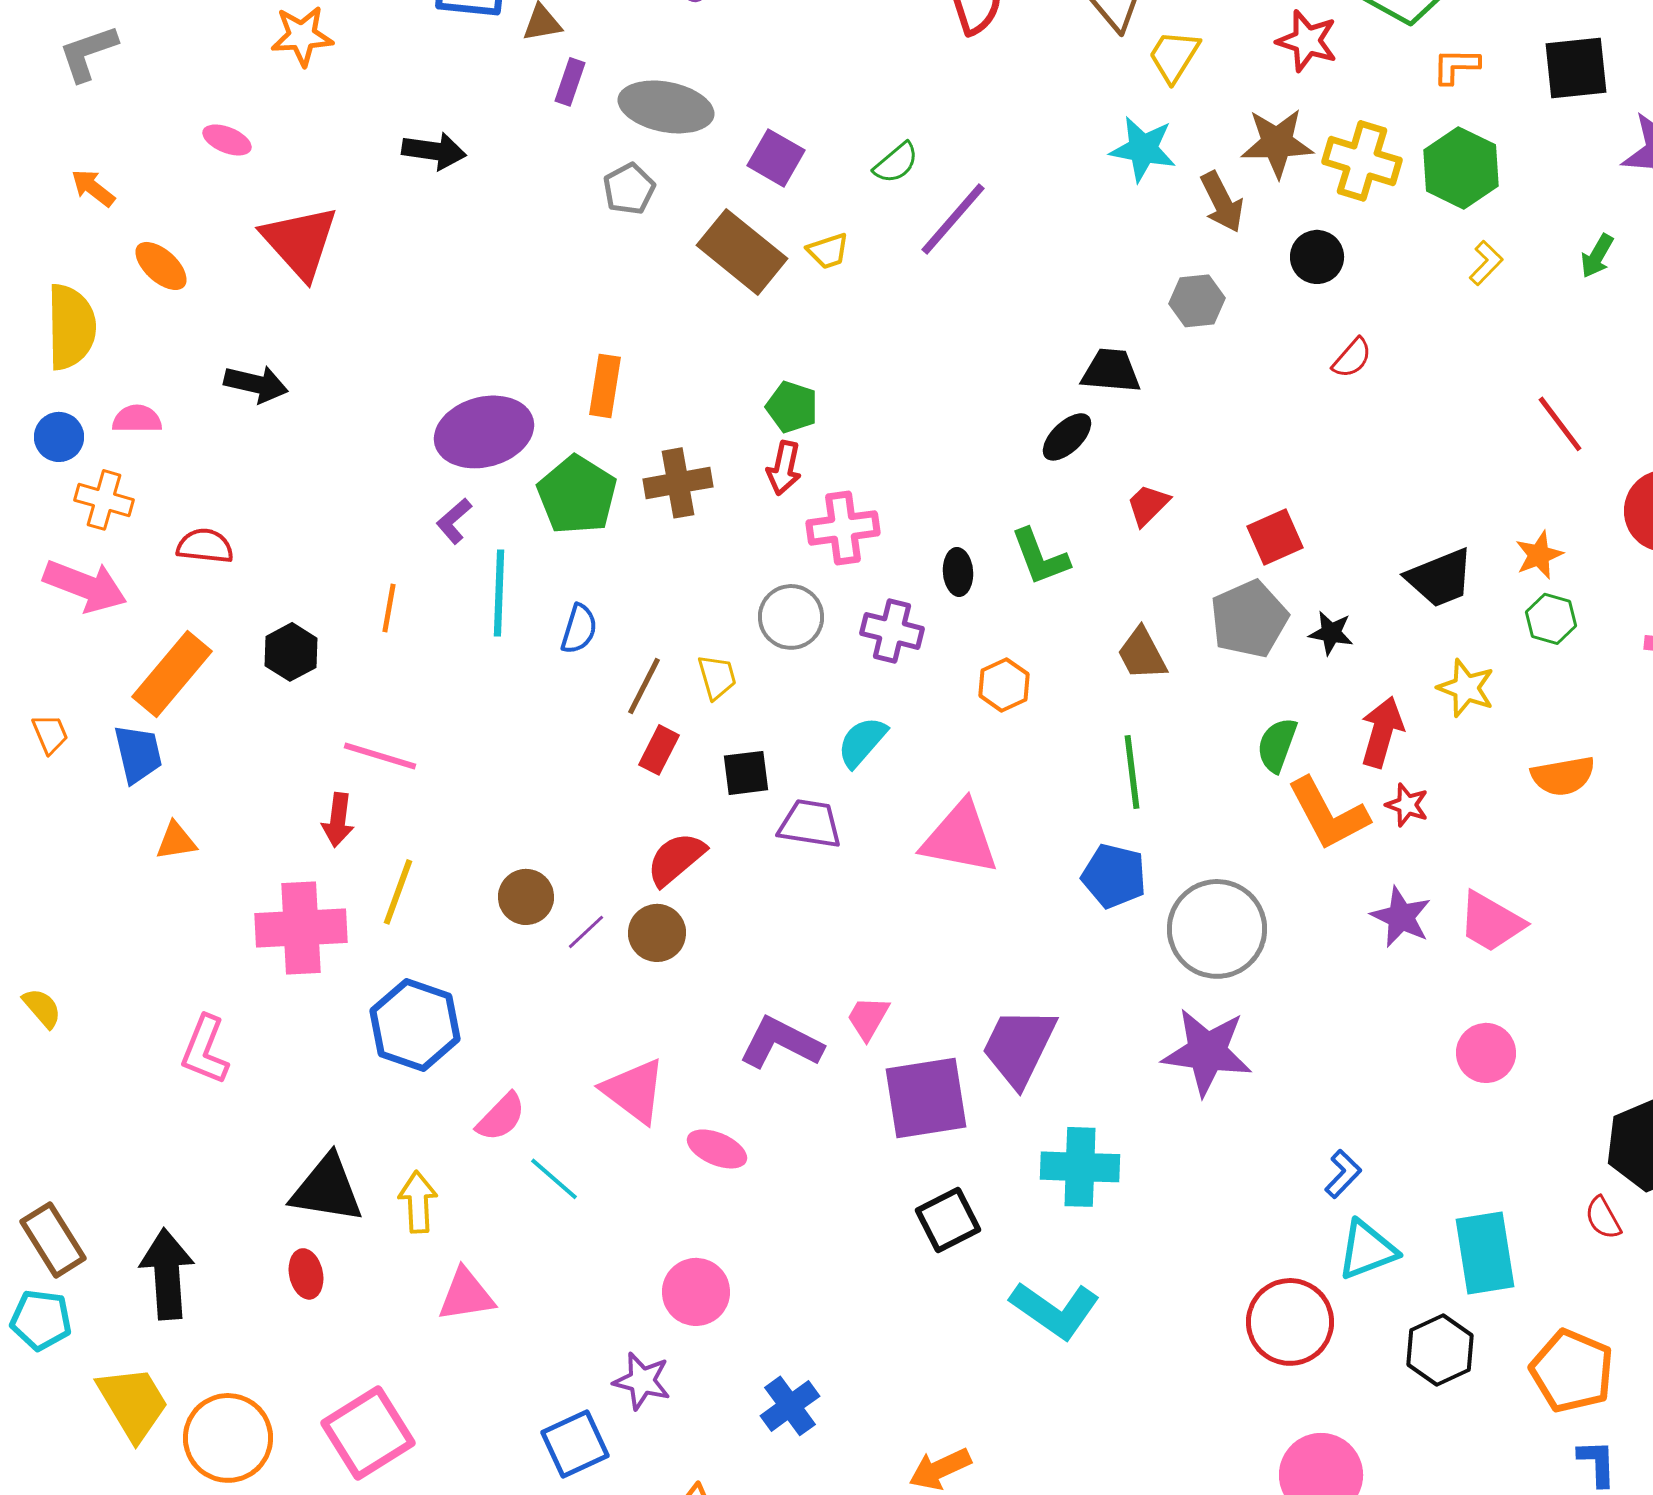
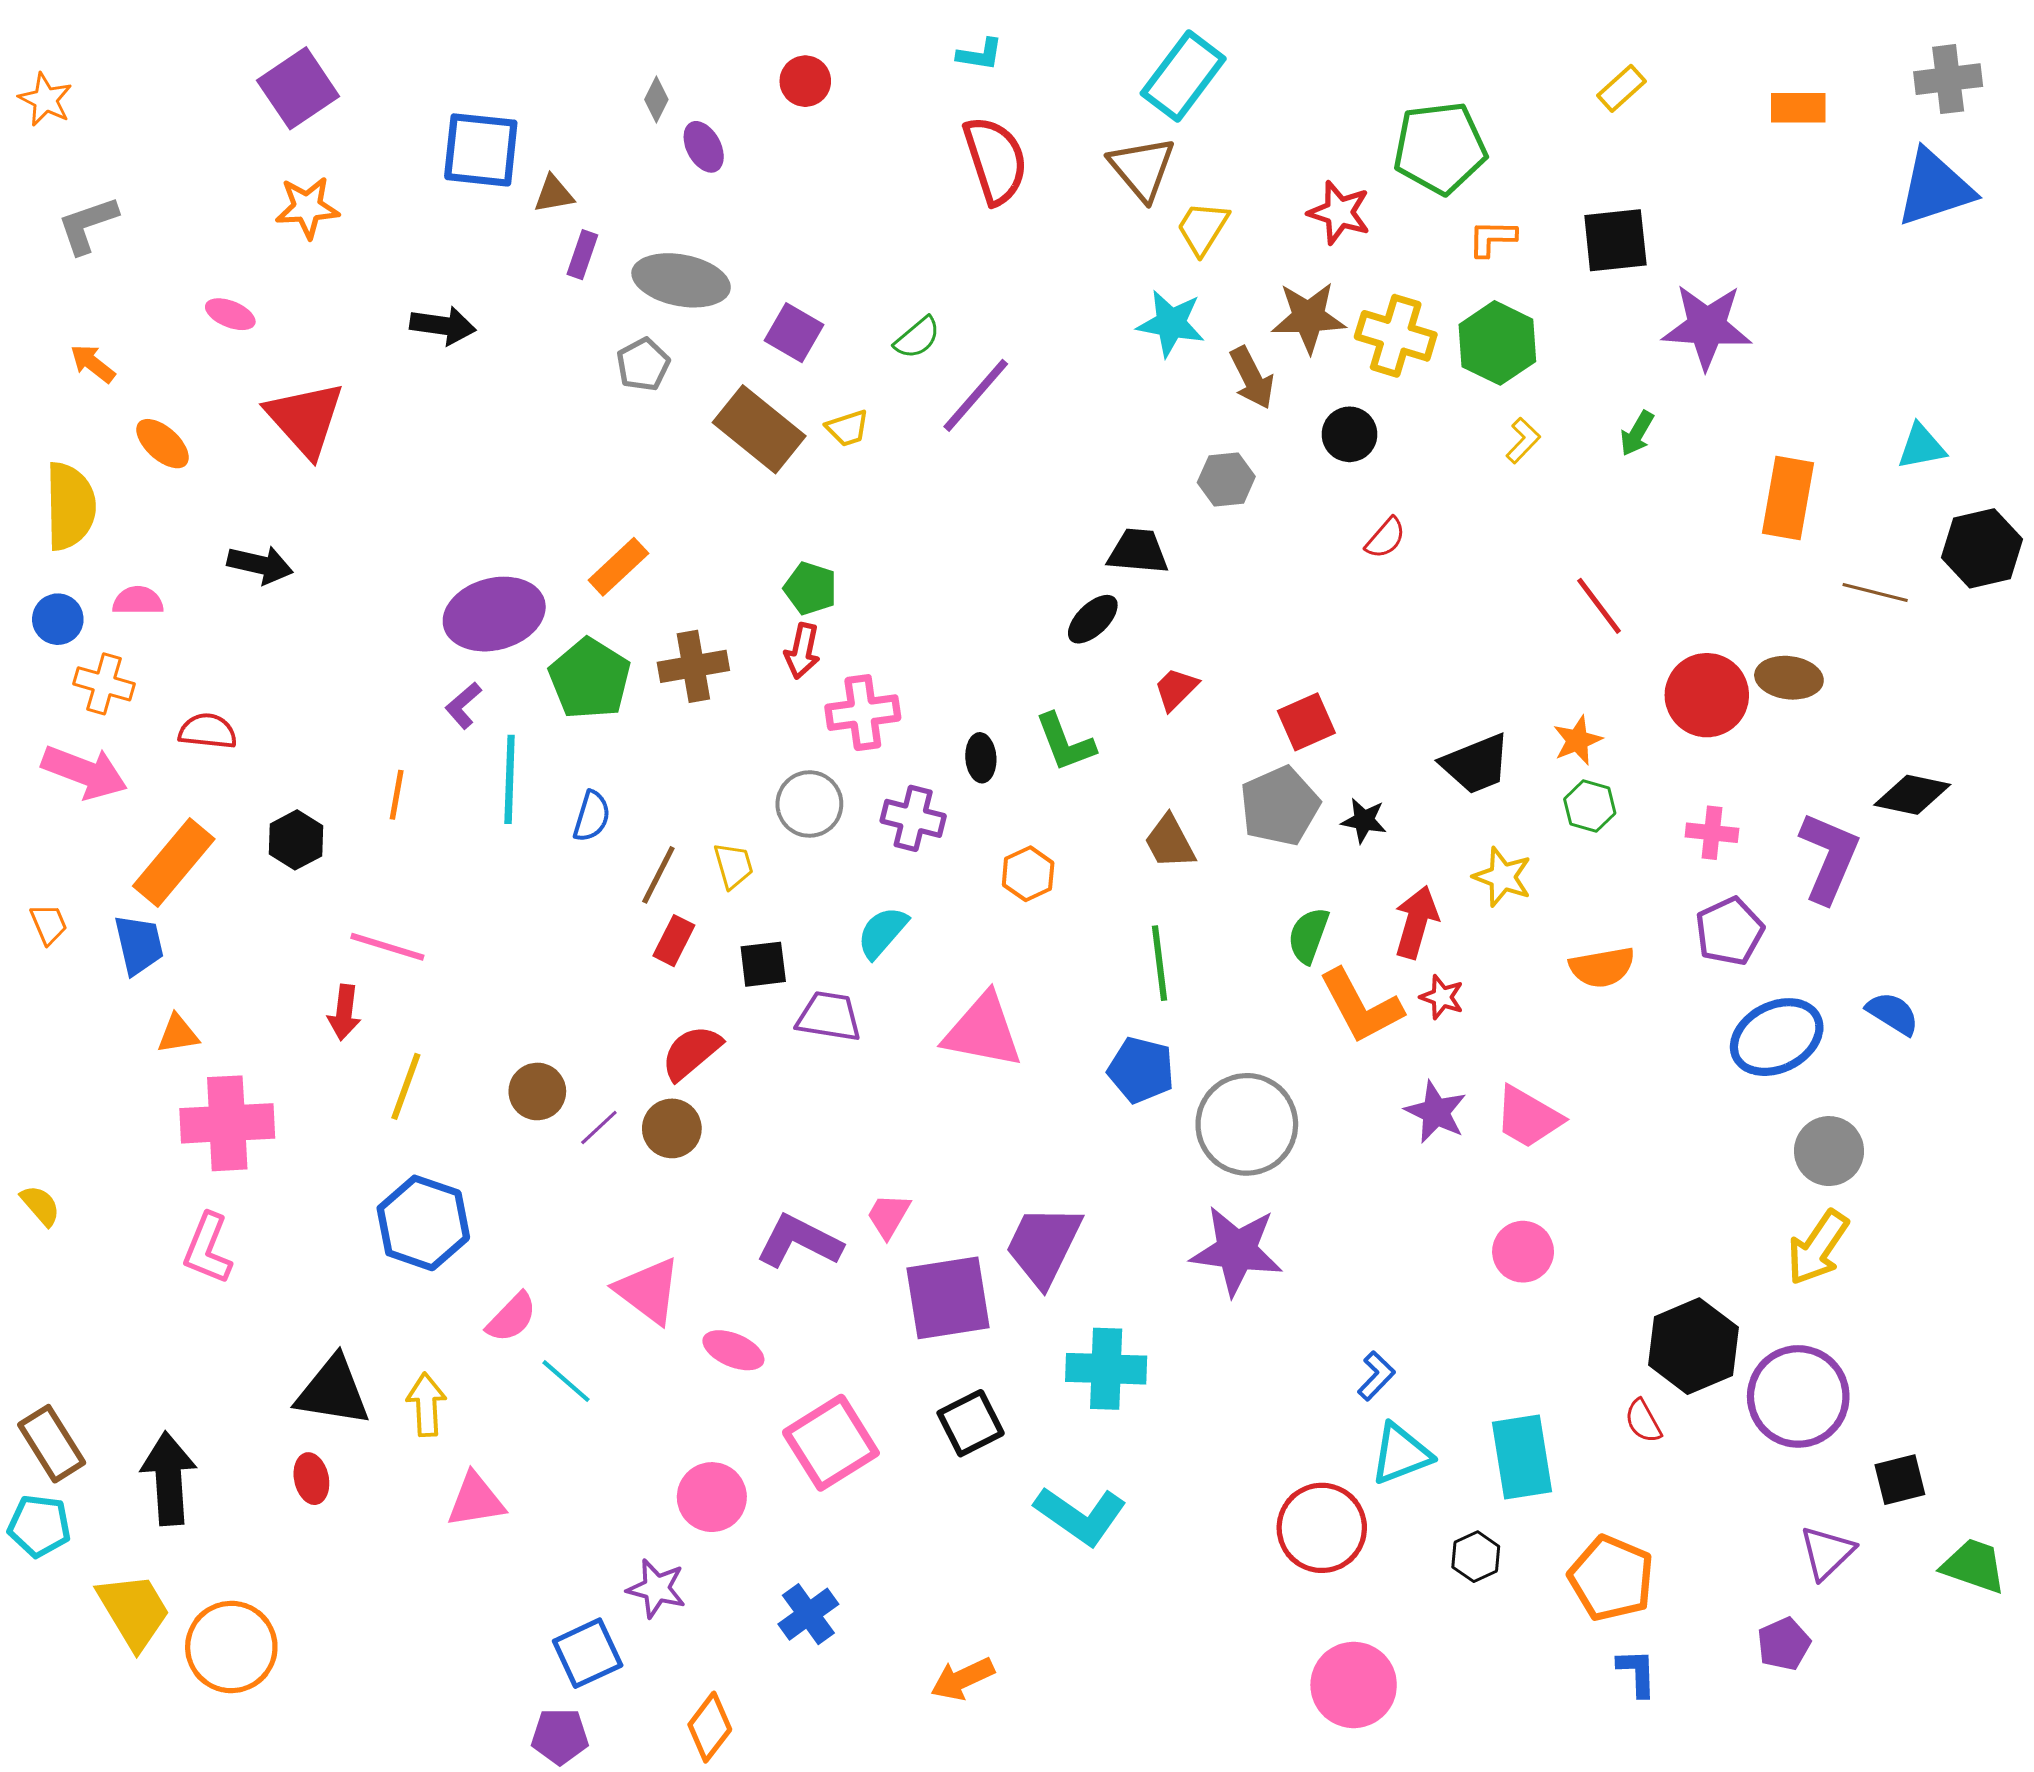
orange rectangle: (605, 386) -> (618, 567), turned 38
pink cross: (301, 928) -> (227, 1123), moved
black hexagon: (1440, 1350) -> (1476, 1557), size x0.7
pink square: (368, 1433) -> (831, 1443), moved

